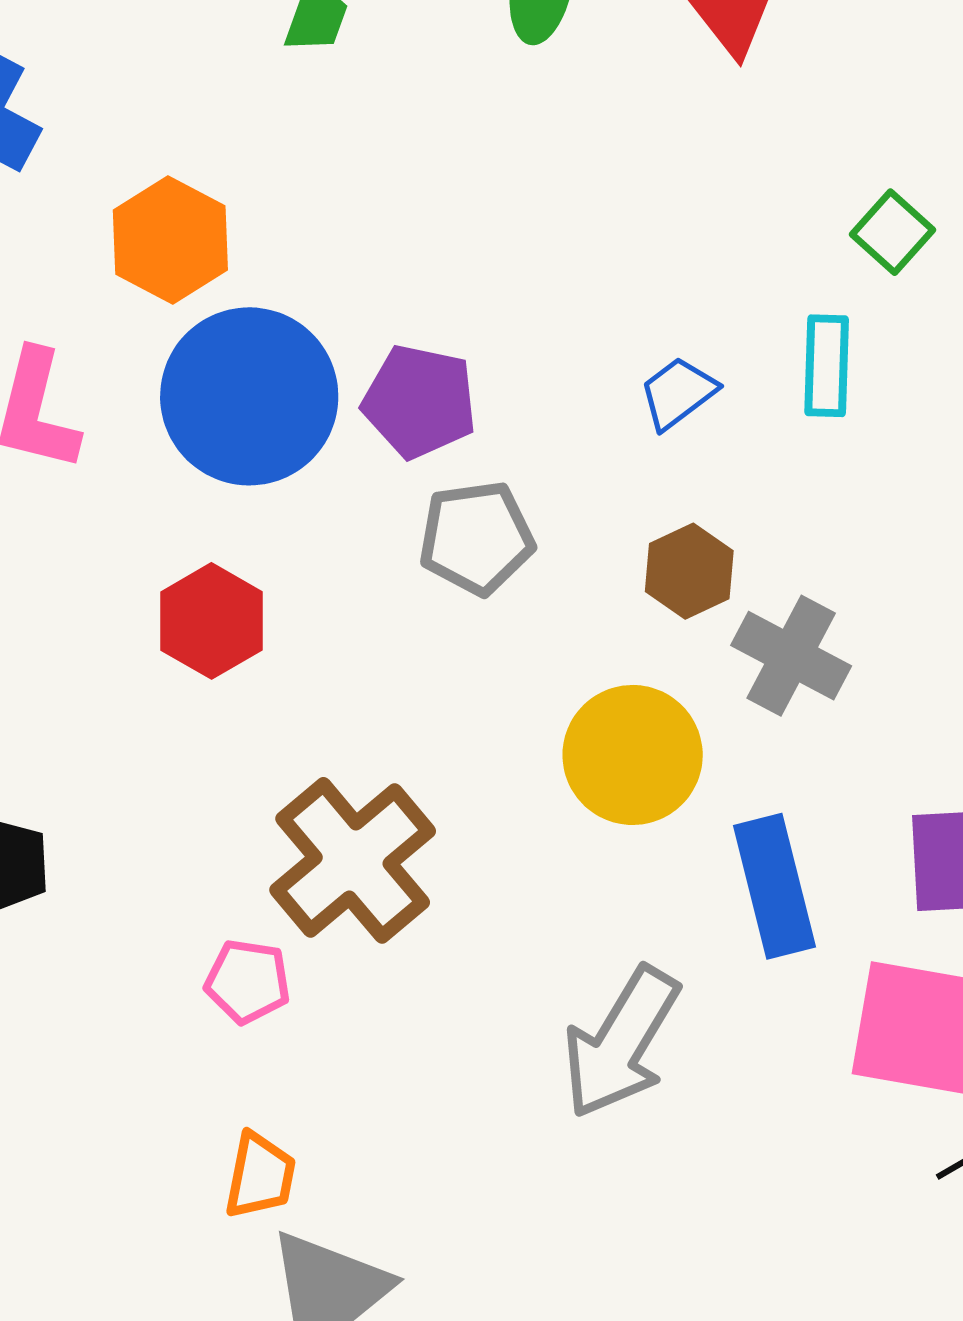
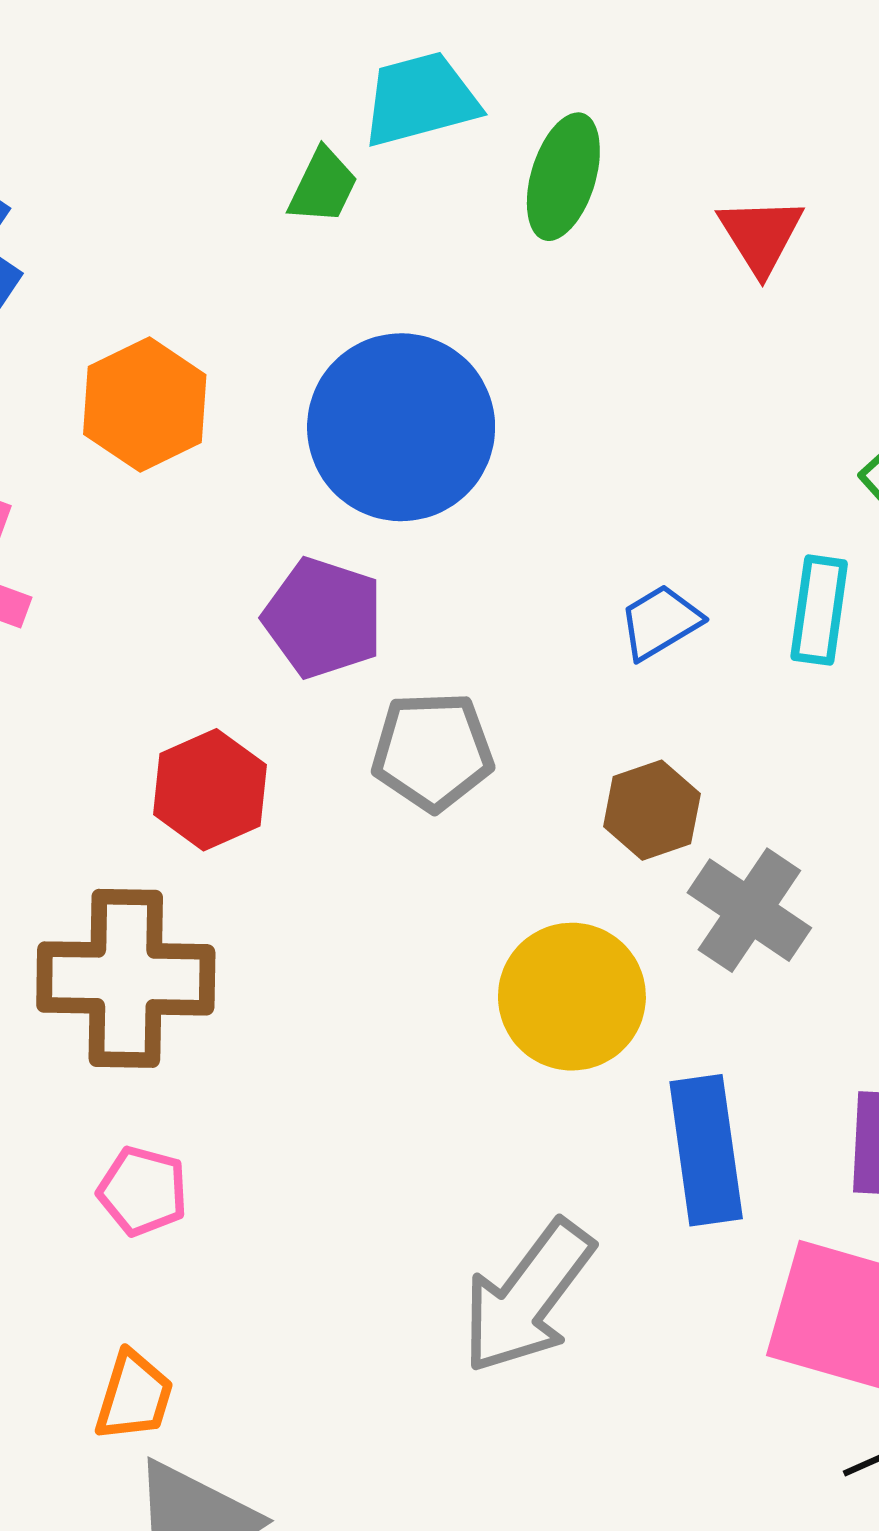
blue circle: (249, 396) -> (401, 427), moved
purple pentagon: (420, 401) -> (323, 618), moved
red hexagon: (211, 621) -> (210, 790), moved
brown cross: (353, 860) -> (126, 978), moved, turned 35

